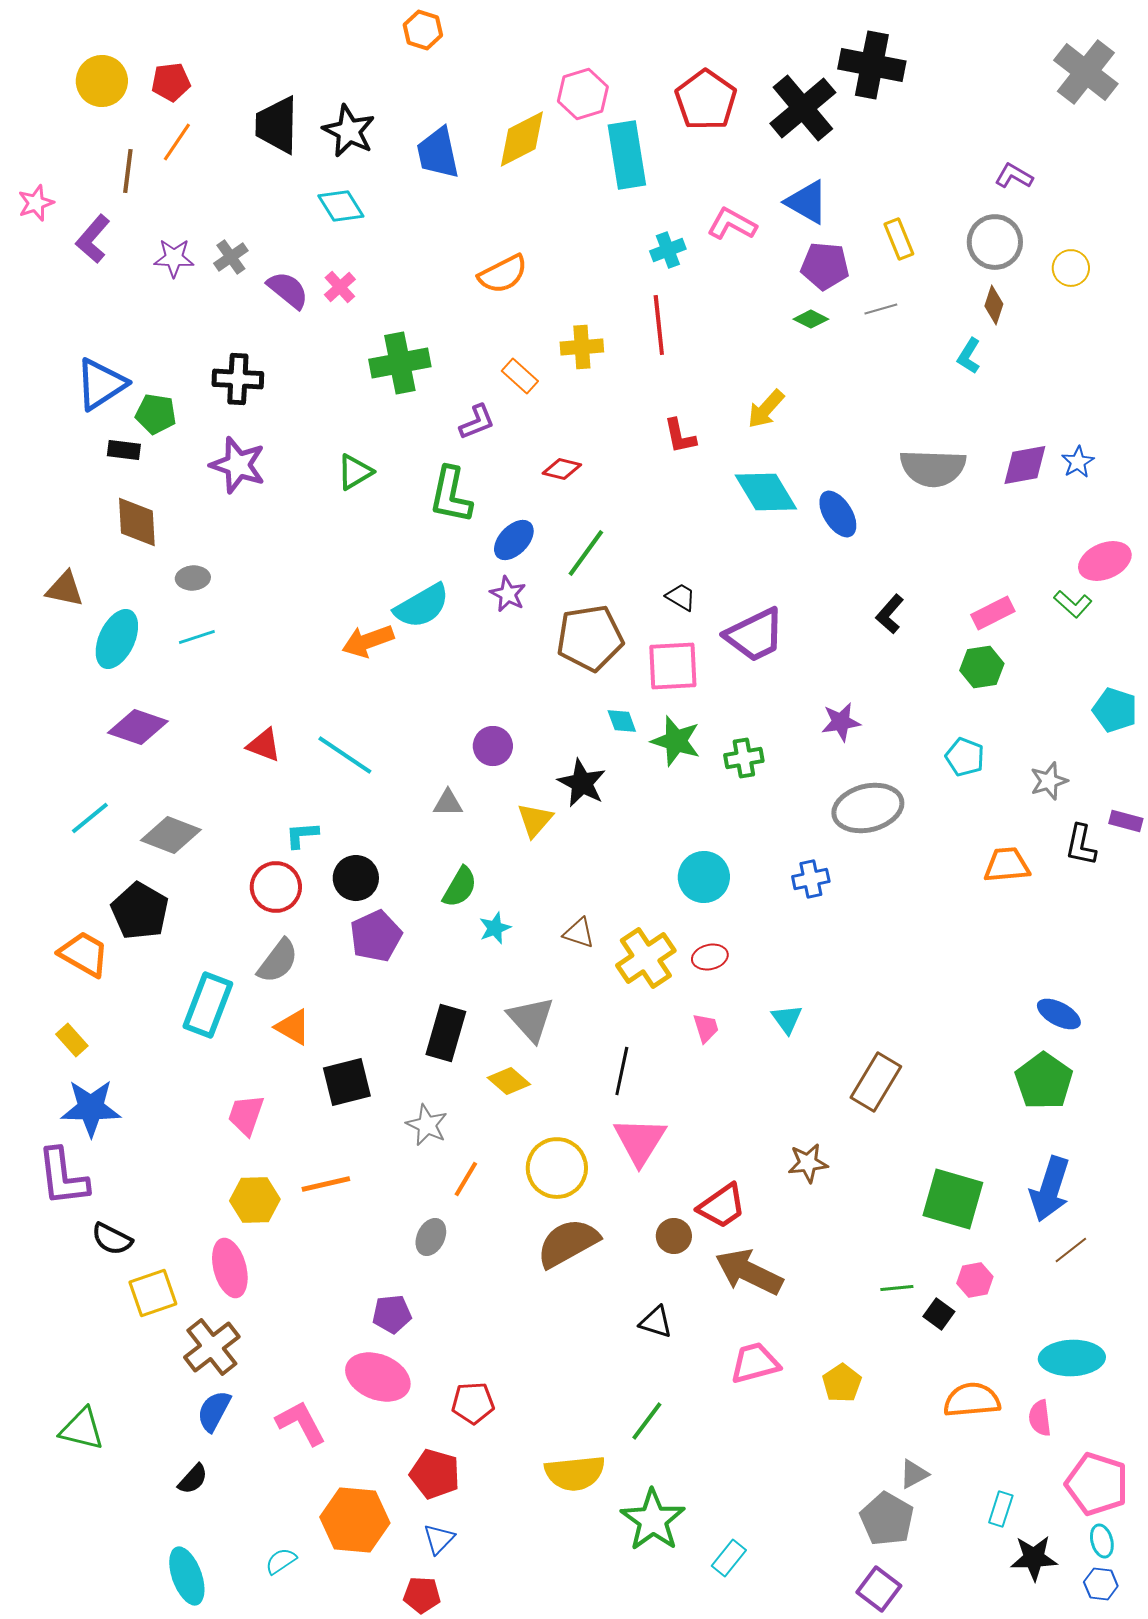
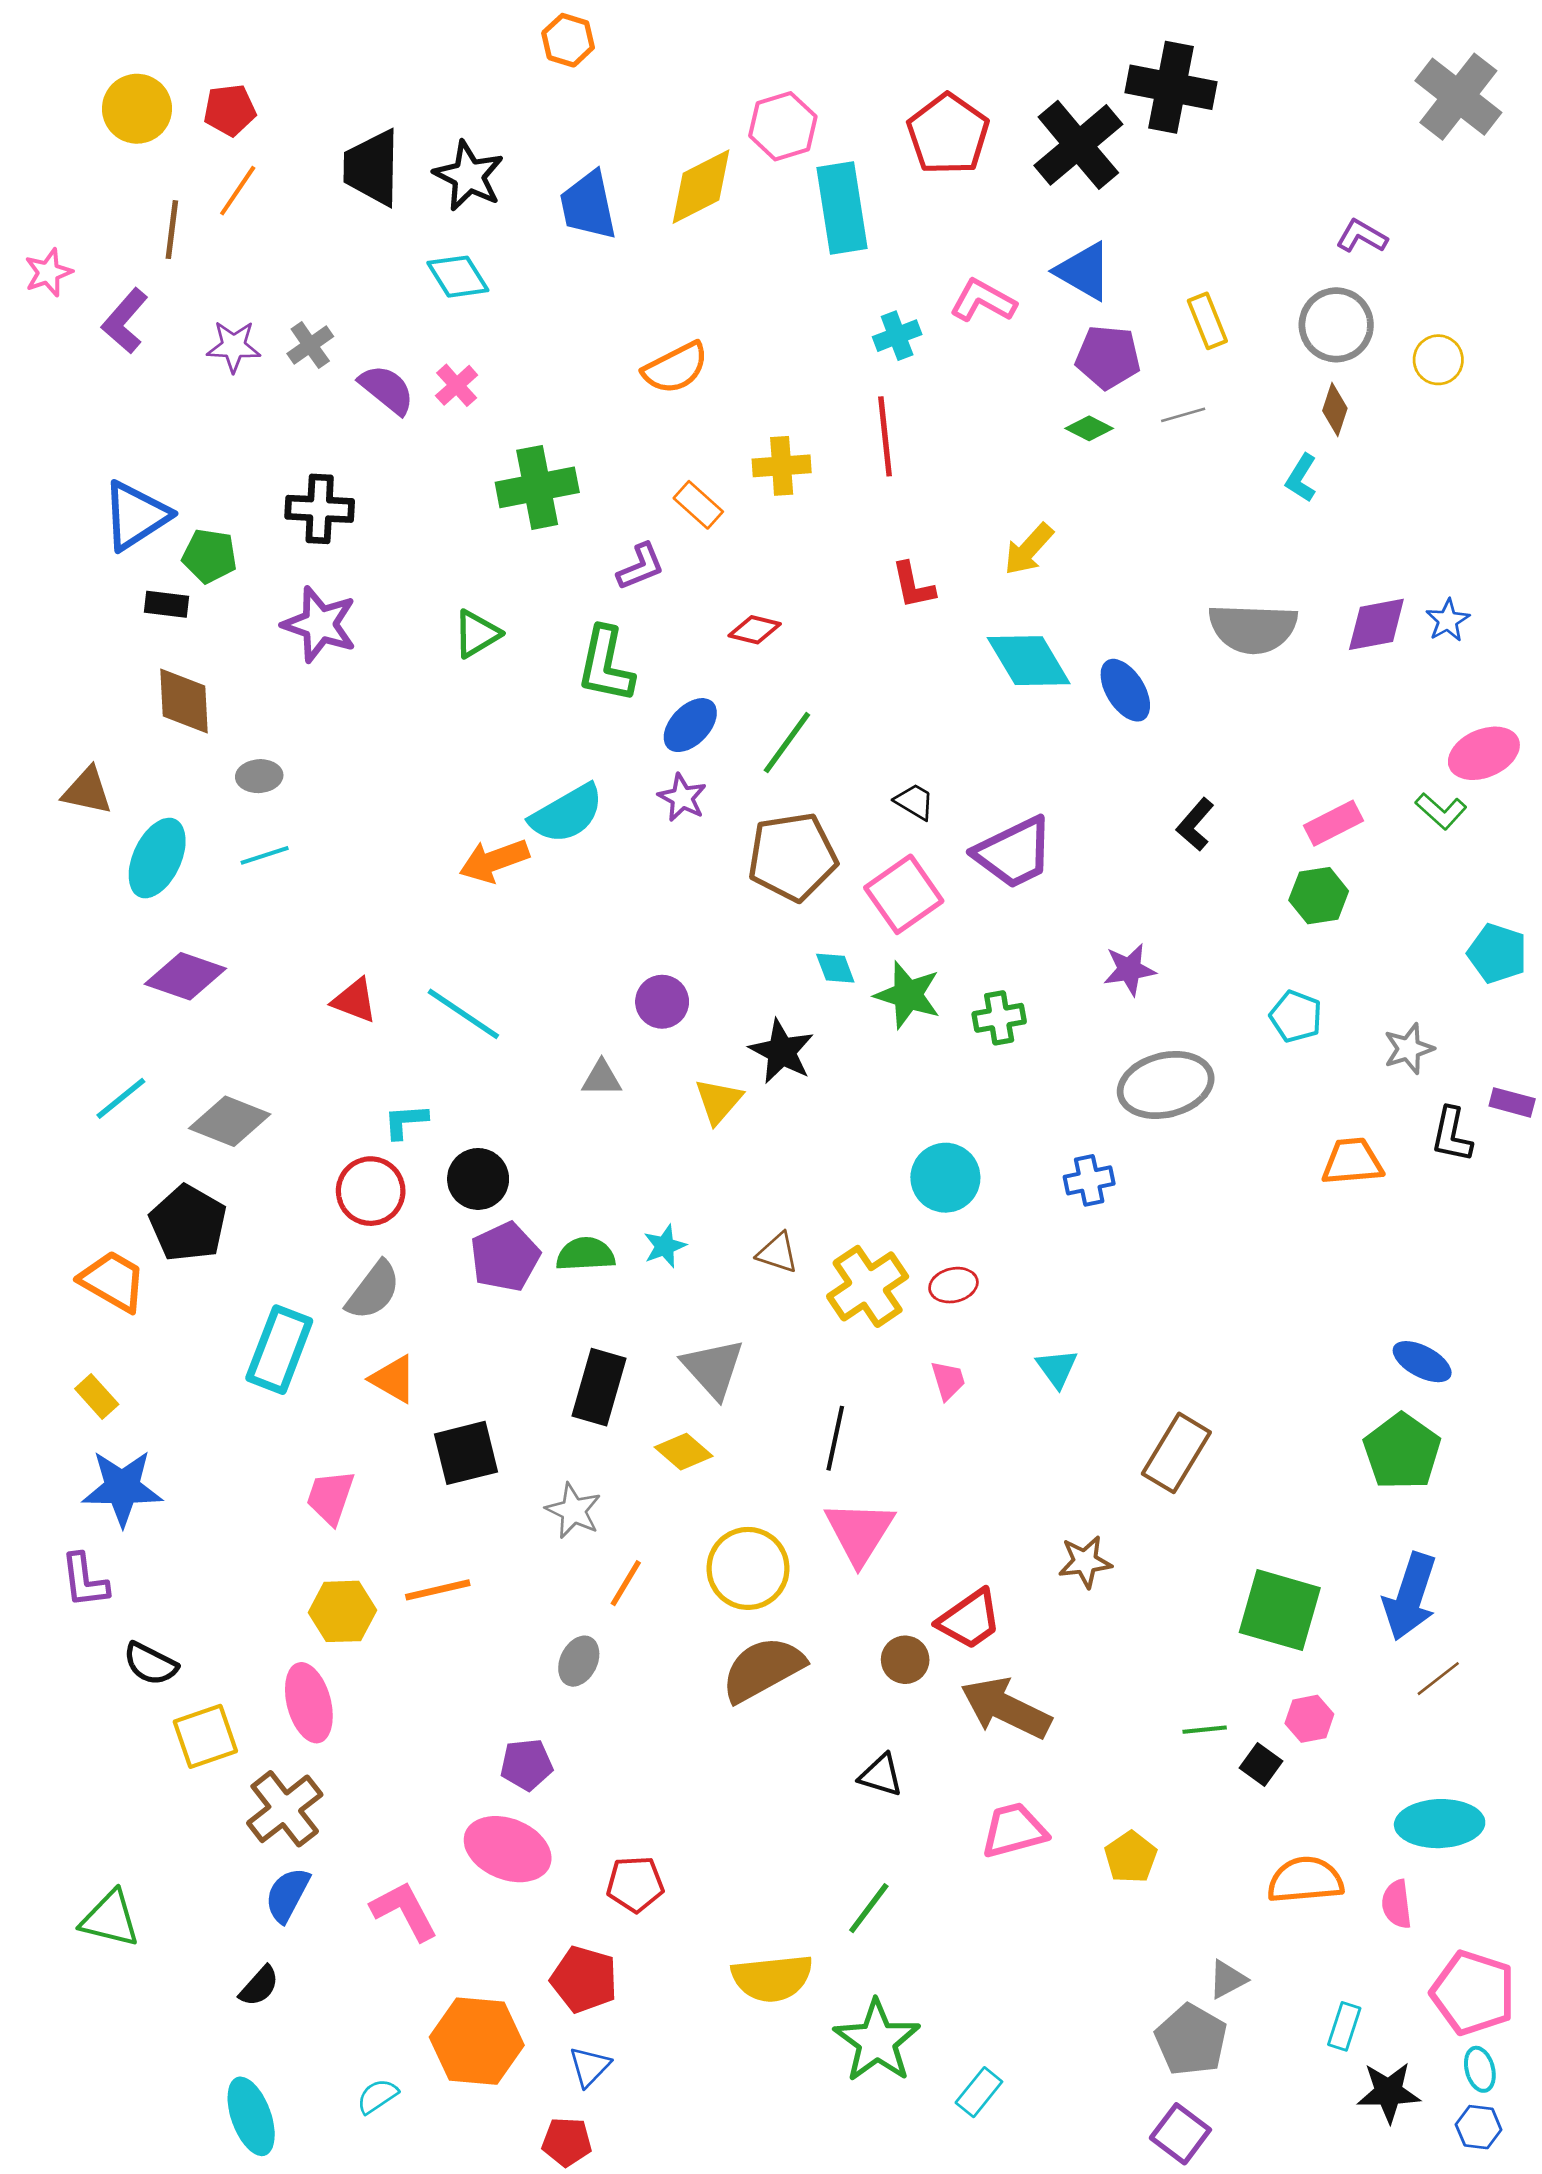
pink square: (673, 666) -> (904, 894), turned -32
green semicircle: (460, 887) -> (586, 1254), moved, turned -123
purple L-shape: (63, 1177) -> (85, 1581), size x0.7

